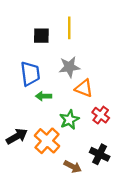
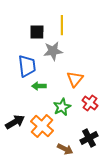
gray star: (69, 67) -> (53, 51), moved
orange triangle: (84, 88) -> (75, 79), turned 48
black cross: (100, 154) -> (89, 138), turned 36

